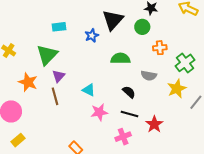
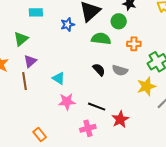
green triangle: (47, 55) -> (21, 39), size x0.7
green semicircle: (120, 59) -> (101, 39), moved
black semicircle: (129, 92) -> (99, 70), moved

